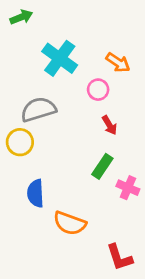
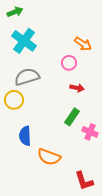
cyan cross: (60, 58) -> (24, 41), moved
red arrow: (109, 125) -> (77, 88), turned -48

